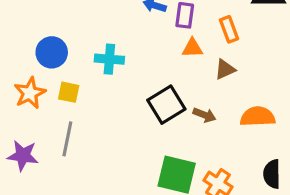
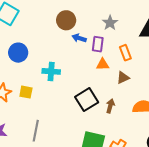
blue circle: (52, 52) -> (18, 53), moved
brown arrow: (204, 115) -> (110, 106), turned -96
gray line: (67, 139) -> (36, 131), moved

